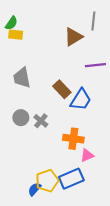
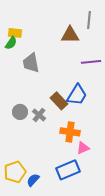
green semicircle: (11, 23) -> (11, 43), moved
brown triangle: (73, 37) -> (70, 35), turned 30
gray trapezoid: (22, 78) -> (31, 63), moved
brown rectangle: (62, 89) -> (59, 101), moved
yellow pentagon: (47, 181) -> (15, 172), moved

